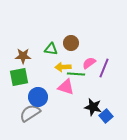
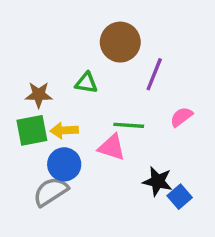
brown circle: (71, 43) -> (120, 42), moved, size x1.5
pink semicircle: (89, 63) -> (181, 117), moved
yellow arrow: (63, 67) -> (64, 130), moved
purple line: (104, 68) -> (154, 74), moved

